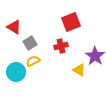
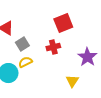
yellow triangle: (79, 70) -> (72, 81), moved, turned 32

